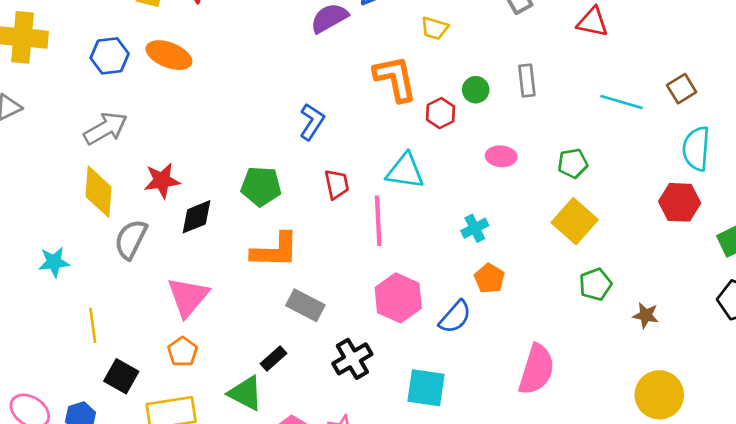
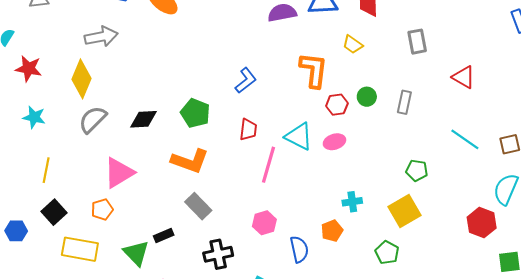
pink ellipse: (501, 156) -> (334, 142), moved, turned -40
red star: (162, 181) -> (29, 69), moved
cyan cross: (475, 228) -> (352, 202), moved
green pentagon: (595, 284) -> (387, 253), moved, turned 30
pink hexagon: (398, 298) -> (264, 223), size x0.7
blue semicircle: (455, 317) -> (299, 249), turned -72

